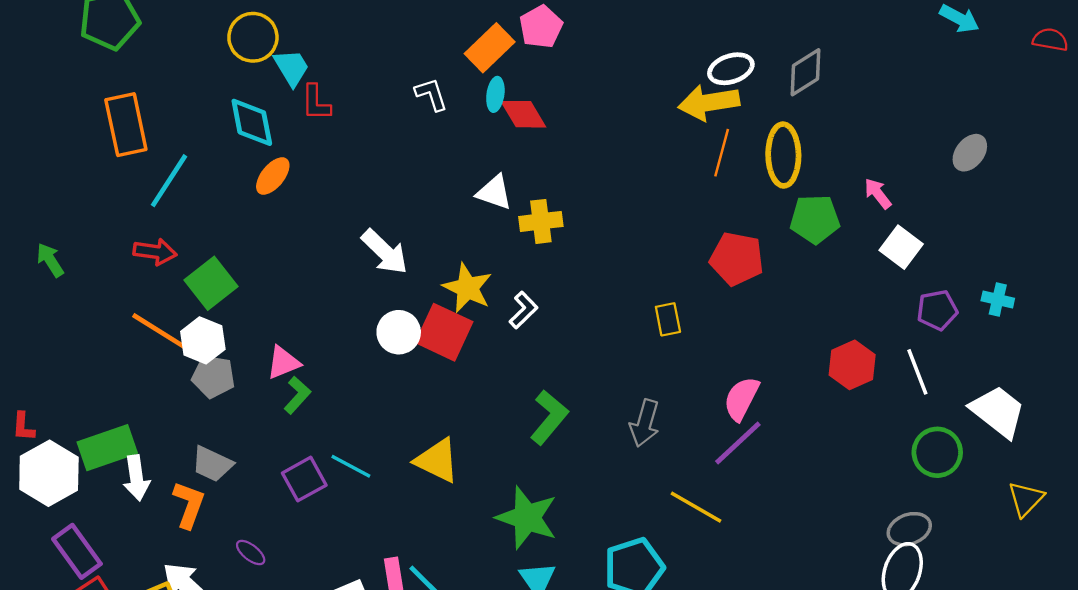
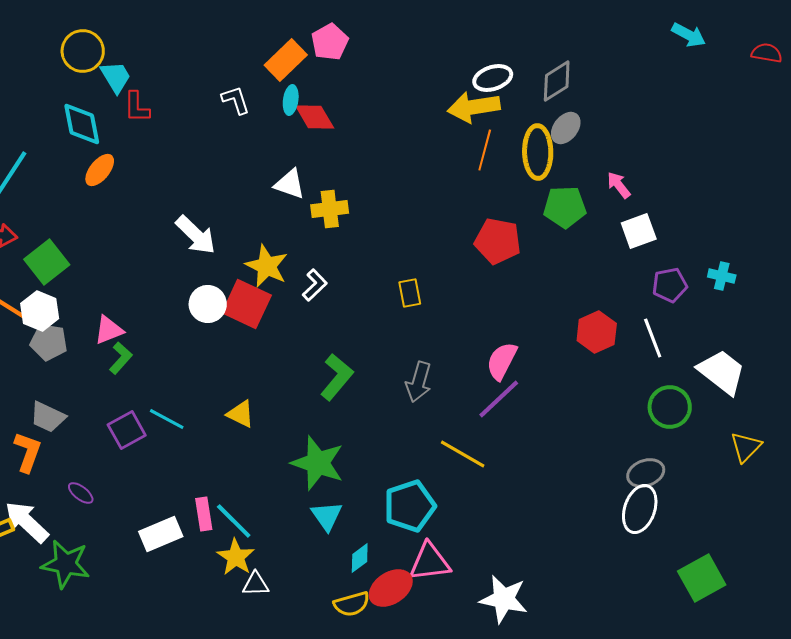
gray ellipse: (970, 153) -> (566, 128), moved
white square: (901, 247) -> (639, 231), turned 33
yellow rectangle: (668, 319) -> (410, 293), moved
yellow triangle: (437, 460) -> (241, 414), size x0.7

